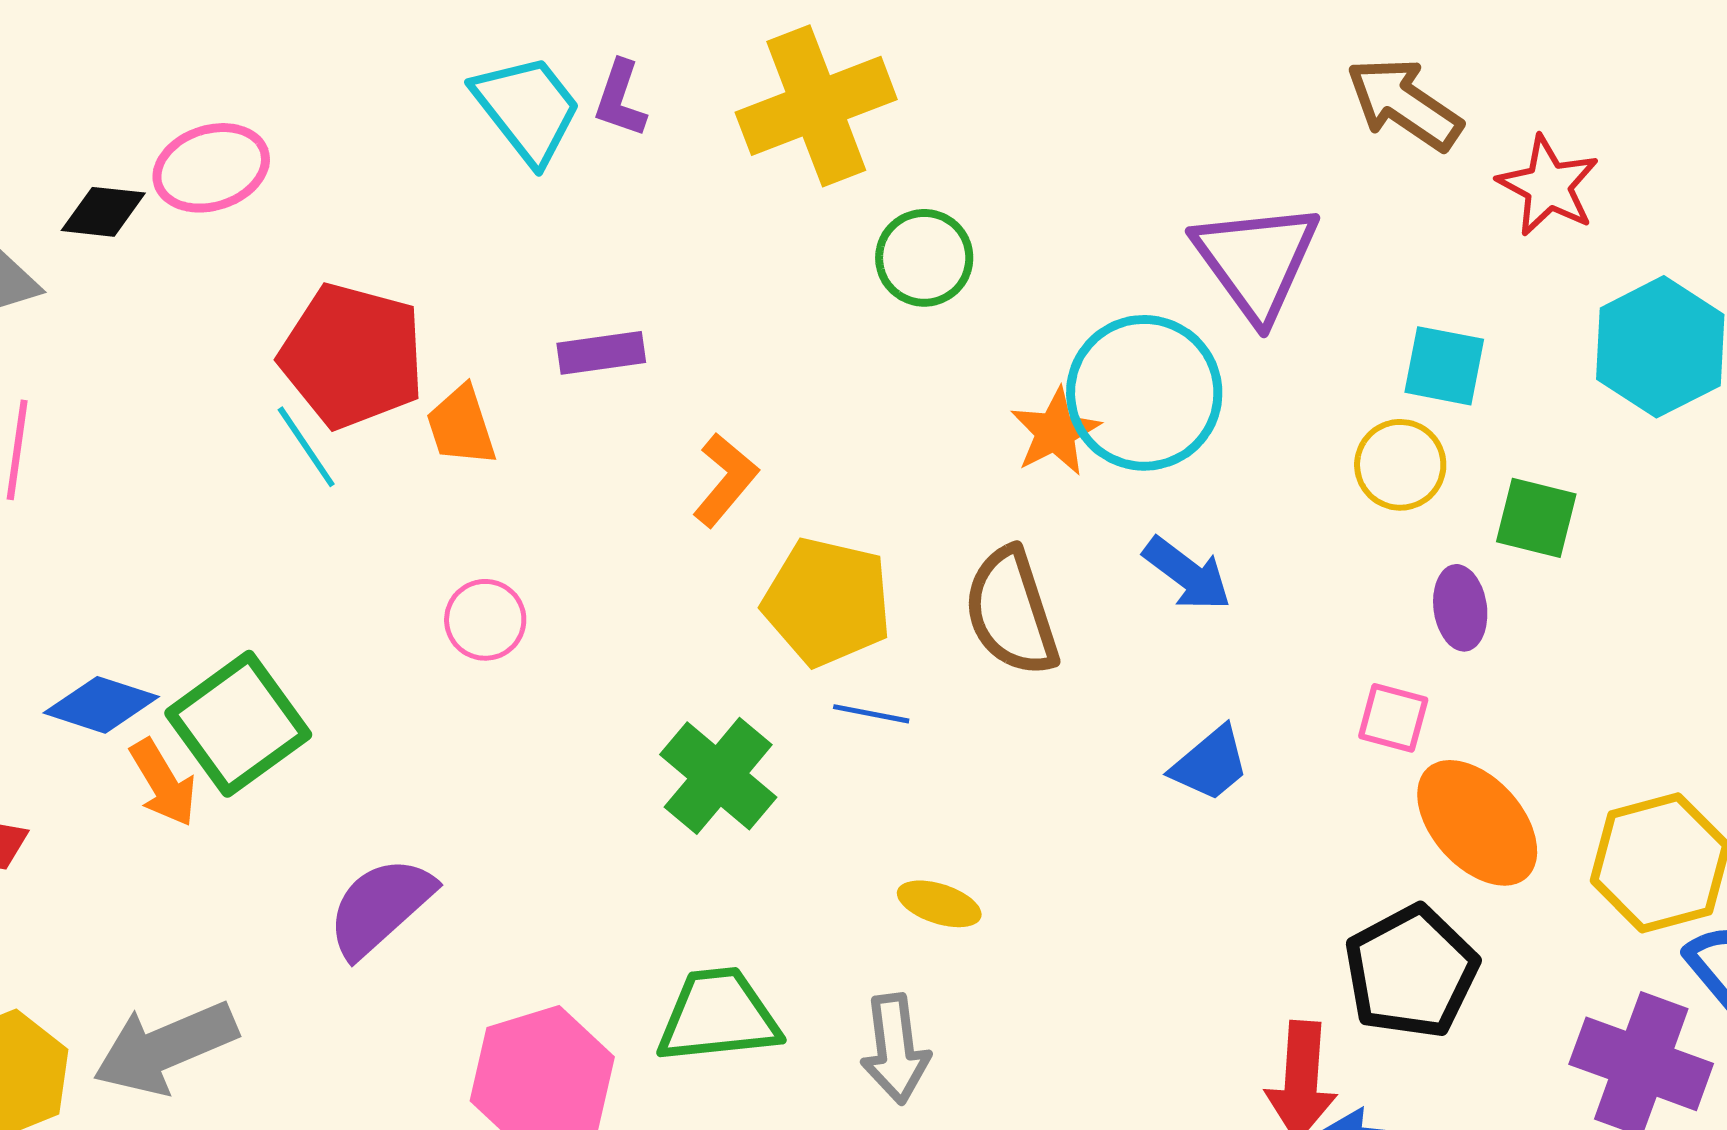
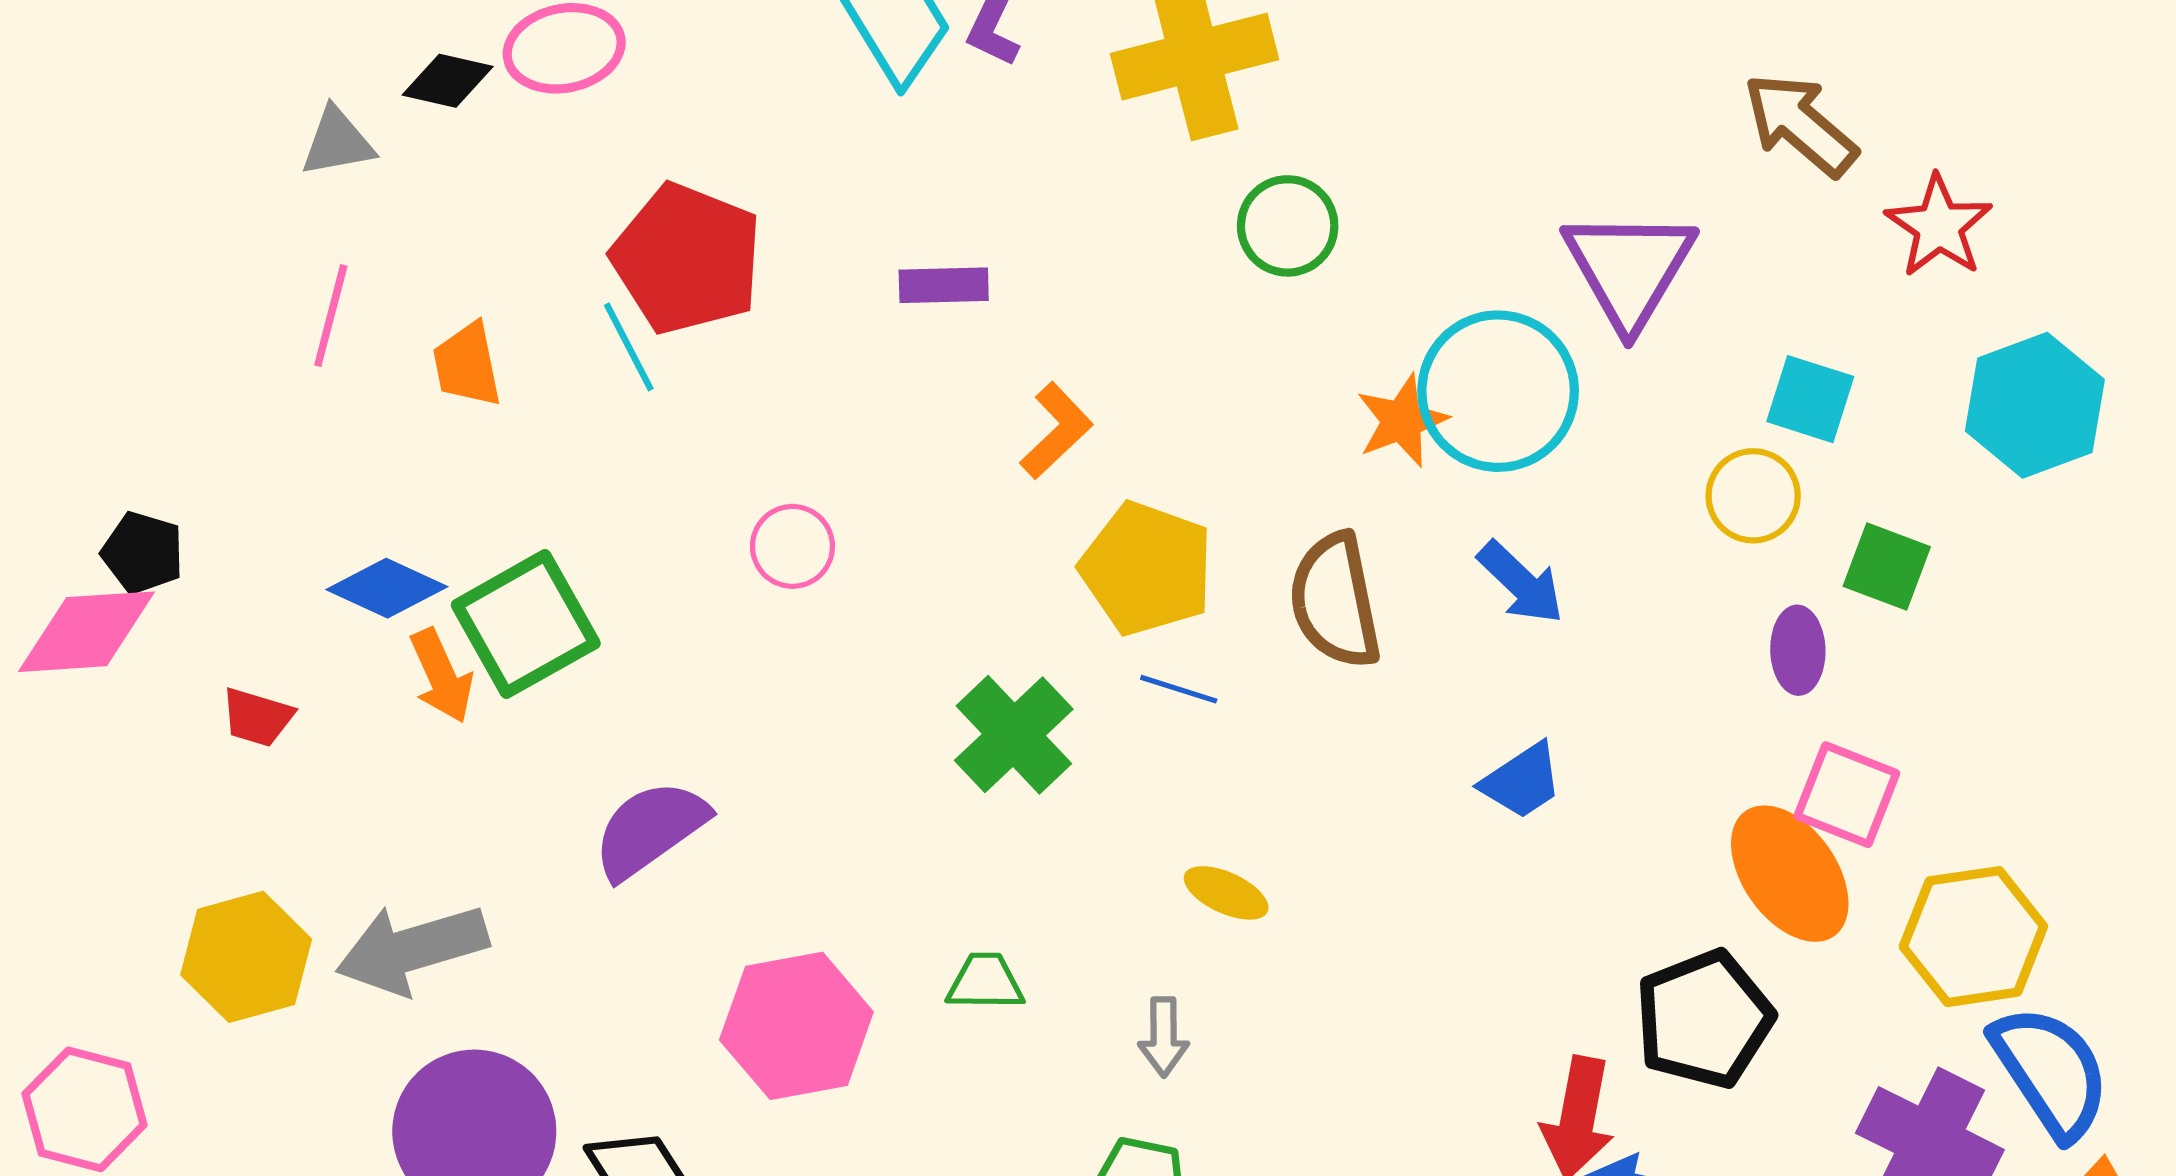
orange trapezoid: (461, 426) -> (467, 365), moved
pink square: (1393, 718) -> (1847, 795), moved, size x1.4
green trapezoid: (718, 1016) -> (985, 982), size x0.6
gray arrow: (895, 1049) -> (1164, 1037), size x0.7

